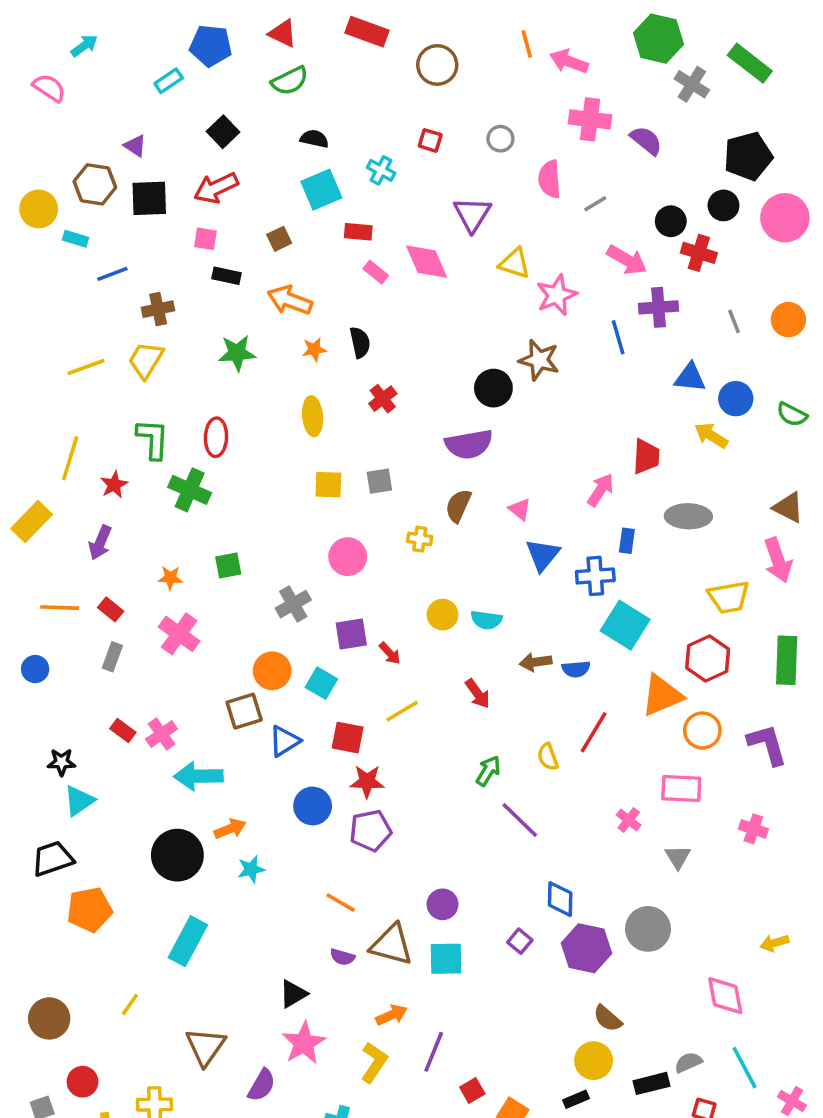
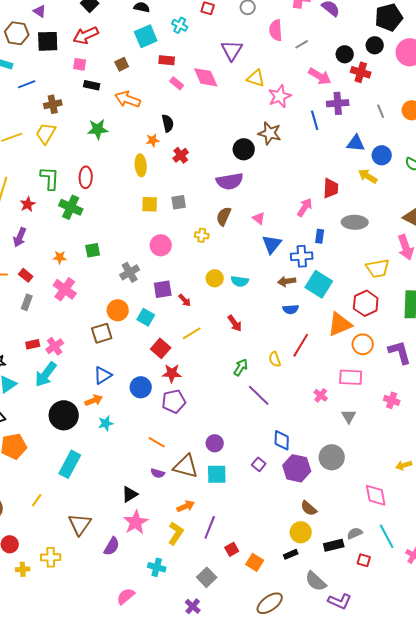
orange star: (314, 349) -> (153, 140), moved
brown arrow: (536, 662) -> (287, 281), moved
red rectangle: (123, 730) -> (33, 344), turned -48
red square: (348, 738) -> (161, 348), turned 30
blue triangle: (284, 741) -> (103, 375), moved
cyan arrow: (198, 776) -> (46, 374), moved, turned -52

